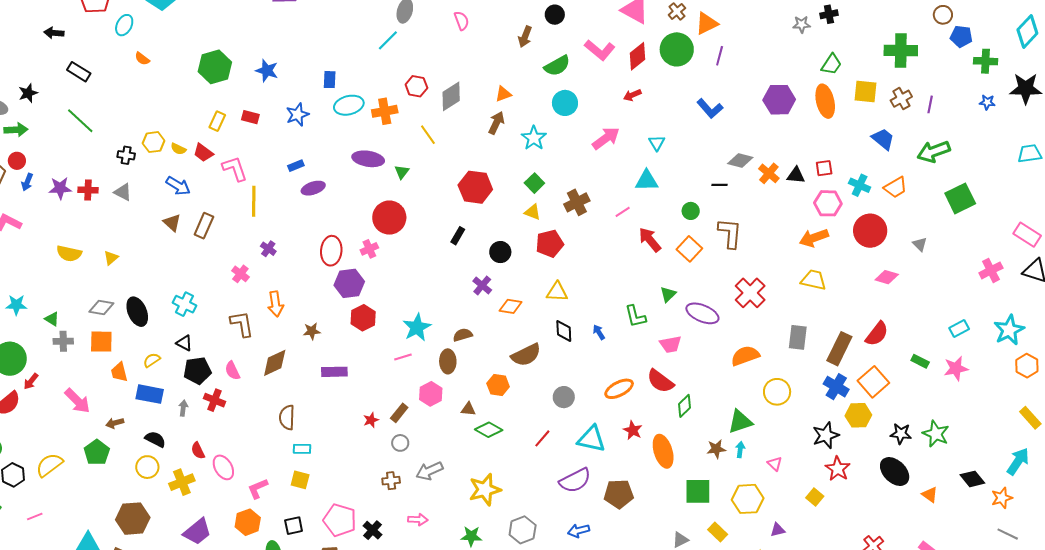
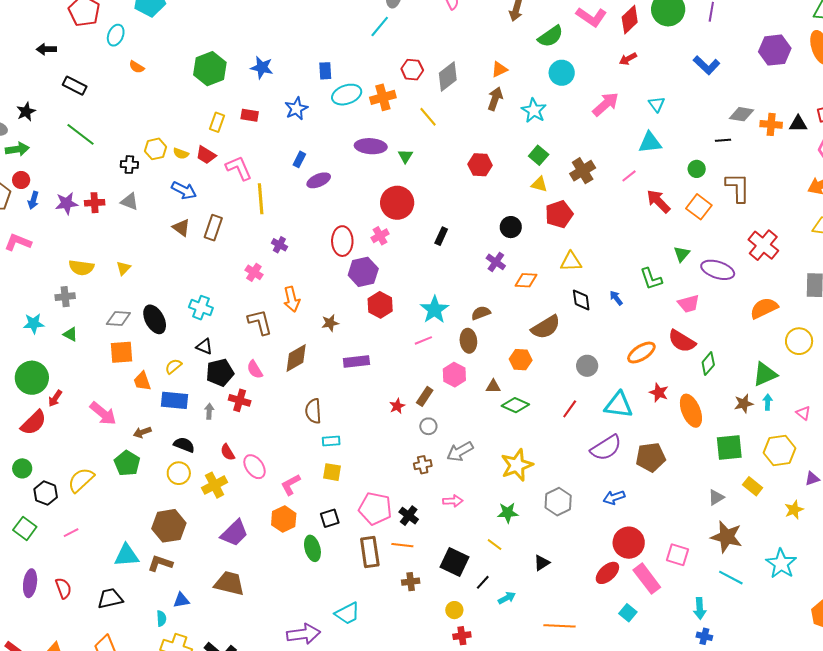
blue rectangle: (296, 166) -> (299, 159), turned -35
orange cross: (769, 173) -> (771, 124), turned -30
red hexagon: (475, 187) -> (480, 165), size x0.7
black rectangle: (458, 236) -> (441, 236), moved
gray cross: (63, 341) -> (65, 297), moved

